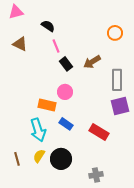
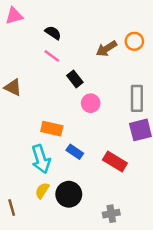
brown triangle: (20, 44) -> (13, 87), moved
pink line: (56, 46) -> (52, 56), moved, turned -32
brown arrow: (92, 62) -> (106, 49), moved
pink circle: (65, 92) -> (91, 103), moved
brown line: (17, 159) -> (12, 208), moved

